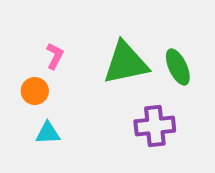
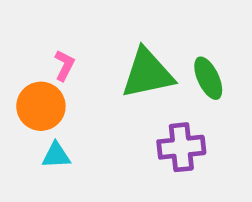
orange circle: (35, 91) -> (41, 106), size x1.5

